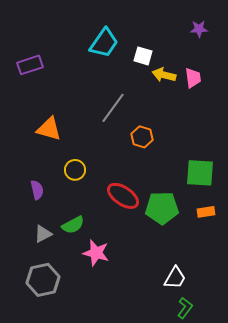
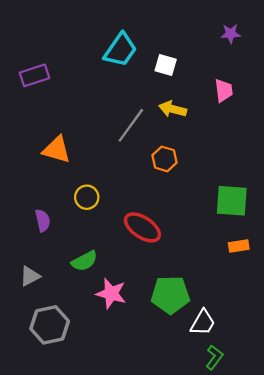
yellow arrow: (164, 75) -> (173, 109), moved
green pentagon: (162, 208) -> (170, 295), moved
gray triangle: (43, 234) -> (30, 276), moved

